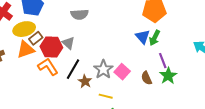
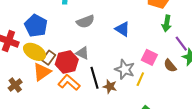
yellow ellipse: (24, 29) -> (35, 52), turned 60
blue triangle: (143, 37) -> (123, 29), moved
black line: (73, 69) -> (94, 78), turned -30
pink square: (122, 72) -> (149, 57), moved
yellow line: (106, 96) -> (140, 79), moved, turned -64

